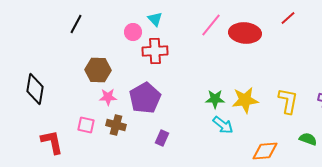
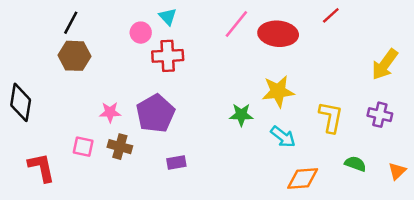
brown hexagon: (98, 70) -> (74, 56), moved
yellow star: (245, 100) -> (278, 91), moved
cyan arrow: (223, 125) -> (283, 137), moved
purple rectangle: (162, 138) -> (176, 163), turned 56

